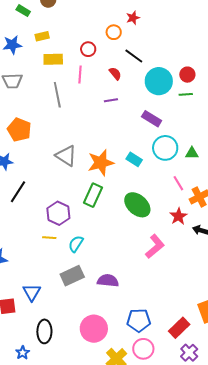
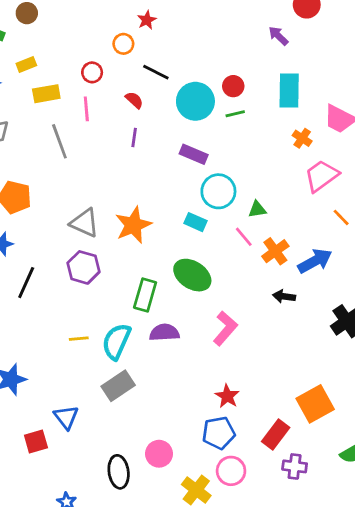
purple line: (111, 100) -> (134, 137), turned -64
green triangle: (192, 153) -> (257, 209), moved
cyan rectangle: (134, 159) -> (196, 222), moved
green rectangle: (93, 195) -> (145, 295), moved
purple hexagon: (58, 213) -> (83, 267), moved
red star: (179, 216) -> (227, 396), moved
cyan semicircle: (76, 244) -> (116, 341), size x1.5
purple semicircle: (108, 281) -> (164, 333), moved
pink circle: (94, 329) -> (159, 454), size x0.7
black ellipse: (44, 331) -> (119, 472), moved
purple cross: (189, 353) -> (295, 466), turned -30

